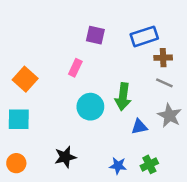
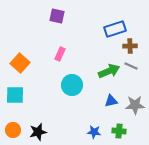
purple square: (95, 35) -> (57, 16), moved
green arrow: (123, 97) -> (109, 71), moved, turned -120
gray star: (169, 115) -> (135, 105), moved, turned -30
black star: (65, 157) -> (38, 132), moved
green cross: (149, 164) -> (119, 131), turned 32

